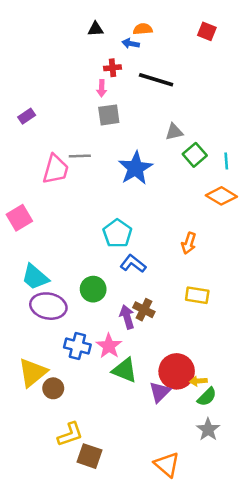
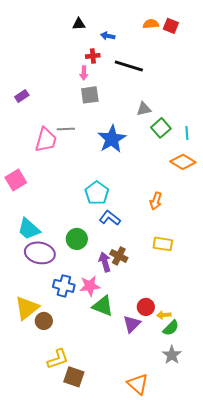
orange semicircle: (143, 29) -> (151, 24), moved
pink star: (109, 346) -> (90, 286), turned 30
red circle: (177, 371) -> (146, 307), size x0.6

